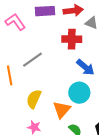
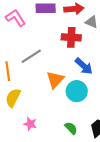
yellow semicircle: (34, 99) -> (13, 98), moved
orange triangle: (62, 110) -> (55, 80), moved

